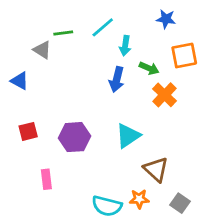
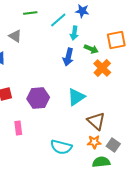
blue star: (166, 19) -> (82, 11), moved
green line: (63, 33) -> (30, 13), moved
orange star: (139, 199) -> (94, 142), moved

